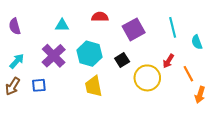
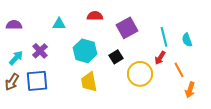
purple semicircle: (15, 26) -> (14, 25), turned 105
cyan line: (173, 27) -> (164, 37), moved
purple cross: (54, 56) -> (40, 51), moved, size x0.7
blue square: (39, 85) -> (37, 81), size x1.6

